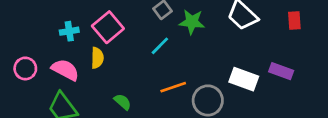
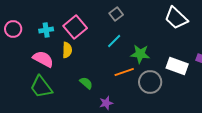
green star: (192, 22) -> (140, 54), moved
pink circle: (25, 68) -> (13, 29), moved

